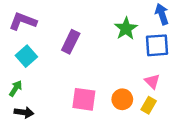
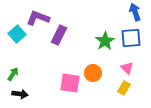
purple L-shape: (23, 21) -> (38, 18), moved
green star: (126, 29) -> (105, 41), moved
cyan square: (26, 56) -> (17, 34), moved
orange circle: (122, 99) -> (93, 73), moved

